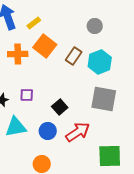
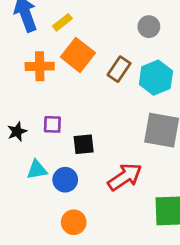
black square: (60, 107) -> (84, 144), moved, turned 35
cyan triangle: (16, 127) -> (37, 170), size x0.7
blue circle: (48, 131) -> (65, 180), moved

